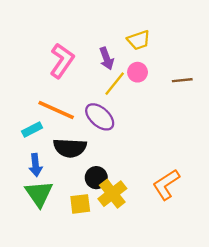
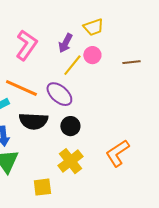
purple arrow: (107, 58) -> (65, 43), turned 48
black circle: (96, 178) -> (70, 126), moved
yellow square: (80, 204) -> (42, 187), moved

